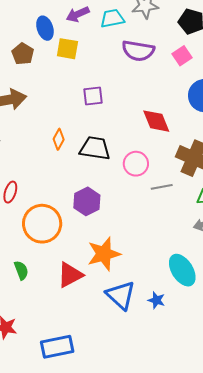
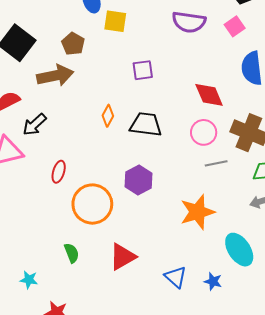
brown pentagon: (23, 54) -> (73, 44), moved
pink circle: (136, 164) -> (204, 132), moved
orange star: (104, 254) -> (197, 212), moved
blue triangle: (121, 295) -> (176, 277), size x0.7

